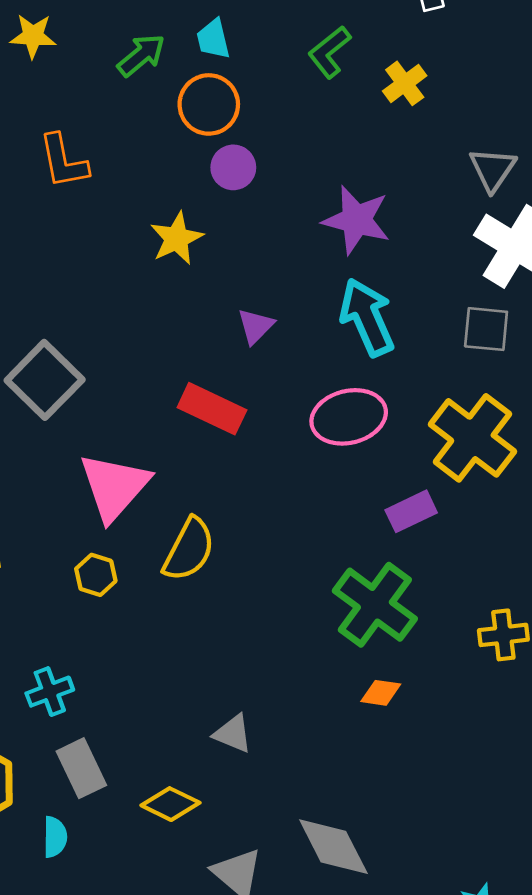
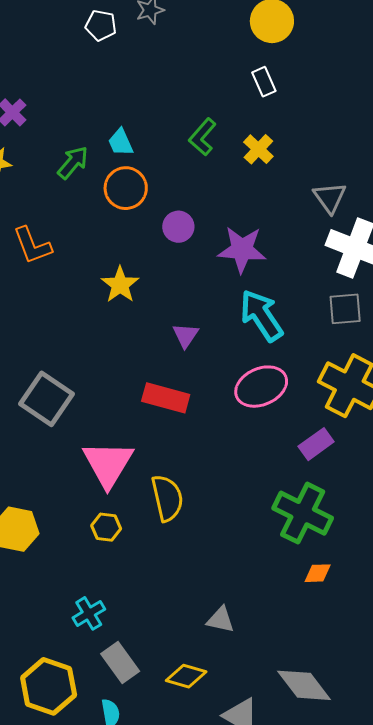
purple circle: (233, 167) -> (178, 227), moved
yellow semicircle: (189, 549) -> (167, 498), turned -30

